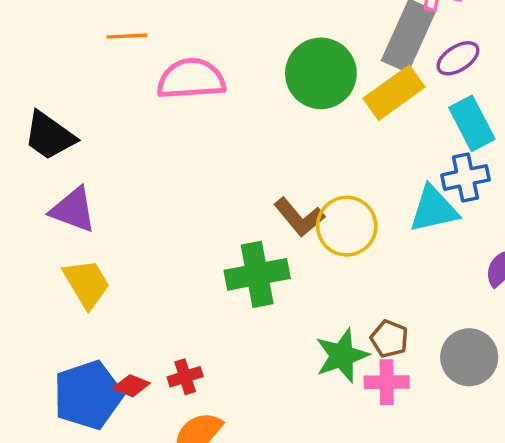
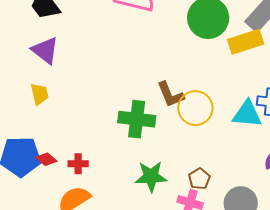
yellow trapezoid: (87, 284) -> (40, 94), size x0.7
green star: (342, 356) -> (151, 176), moved

